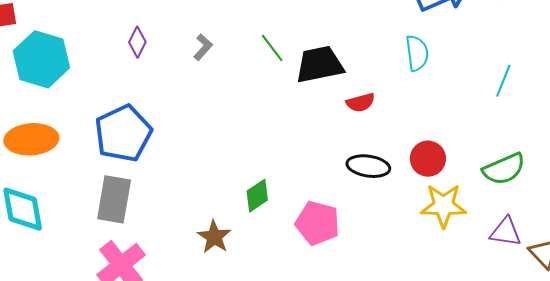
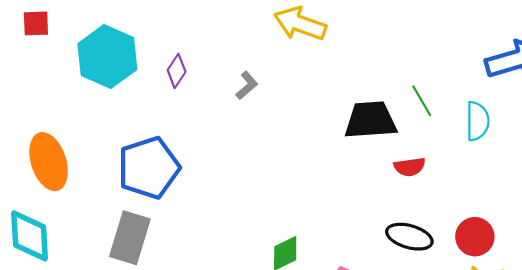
green line: (272, 48) -> (422, 101), moved
cyan hexagon: (41, 59) -> (107, 57), moved
orange ellipse: (31, 139) -> (49, 162), turned 69

